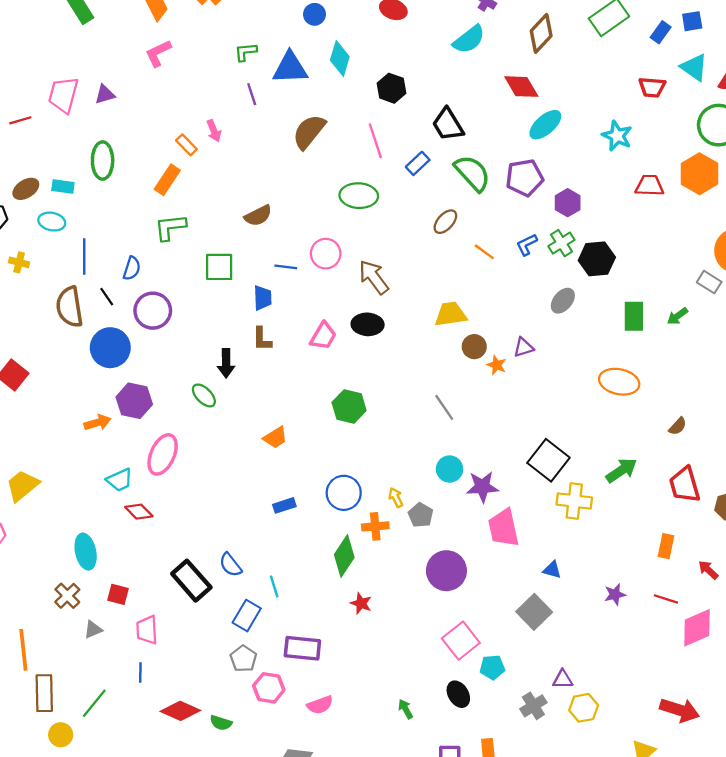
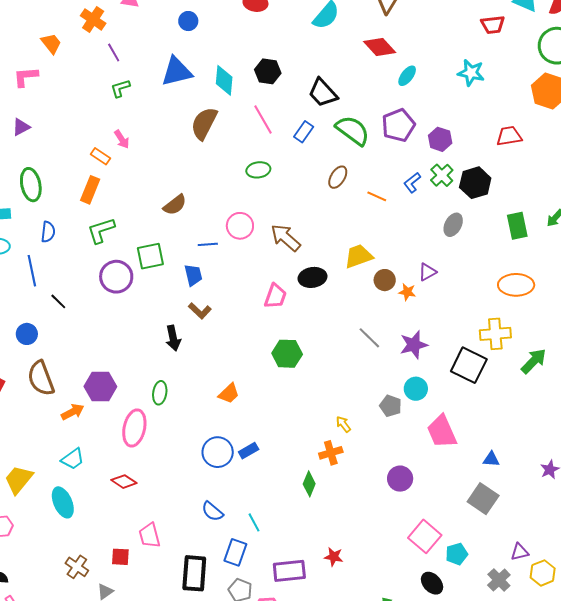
green L-shape: (246, 52) -> (120, 88), moved
pink L-shape: (158, 53) -> (26, 77), moved, turned 32
cyan diamond: (340, 58) -> (224, 80), moved
purple line: (252, 94) -> (114, 53), moved
cyan ellipse: (545, 125) -> (407, 76), size x0.7
red trapezoid: (650, 186) -> (509, 136), moved
green ellipse: (359, 196) -> (258, 170), size x0.7
blue semicircle: (132, 268) -> (48, 232), moved
brown semicircle: (70, 307) -> (41, 378), moved
purple circle: (153, 311) -> (116, 277), moved
black ellipse: (368, 324) -> (312, 277), moved
pink trapezoid: (323, 336) -> (275, 296), moved
brown L-shape: (262, 339) -> (200, 311), turned -35
blue circle: (110, 348) -> (27, 334), moved, size x0.6
green ellipse: (204, 395) -> (160, 393), moved, turned 65
cyan circle: (450, 469) -> (416, 389), moved
cyan trapezoid: (120, 480) -> (73, 459), moved
purple star: (482, 487) -> (414, 345), moved
blue circle: (344, 493) -> (218, 452), moved
yellow cross: (574, 501) -> (495, 334), moved
gray pentagon: (421, 515) -> (391, 406), moved
cyan ellipse: (86, 552) -> (63, 502), moved
green diamond: (344, 556) -> (309, 484), size x0.7
purple circle: (446, 571) -> (400, 479), size x0.7
black rectangle: (191, 581) -> (194, 573), moved, turned 57
red star: (361, 603) -> (334, 557), moved
pink trapezoid: (147, 630) -> (149, 535), moved

